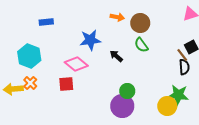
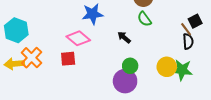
cyan hexagon: (29, 56) -> (16, 30), moved
black arrow: (116, 56) -> (124, 37), moved
orange cross: (30, 83) -> (32, 58), size x1.5
yellow circle: (167, 106) -> (167, 67), moved

